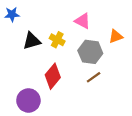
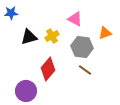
yellow cross: (57, 40) -> (52, 36), turned 32
brown line: (94, 77) -> (85, 70), turned 72

